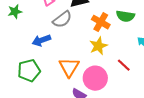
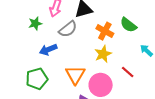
green star: (15, 12) -> (35, 23), moved
green semicircle: (125, 16) -> (128, 25), turned 30

